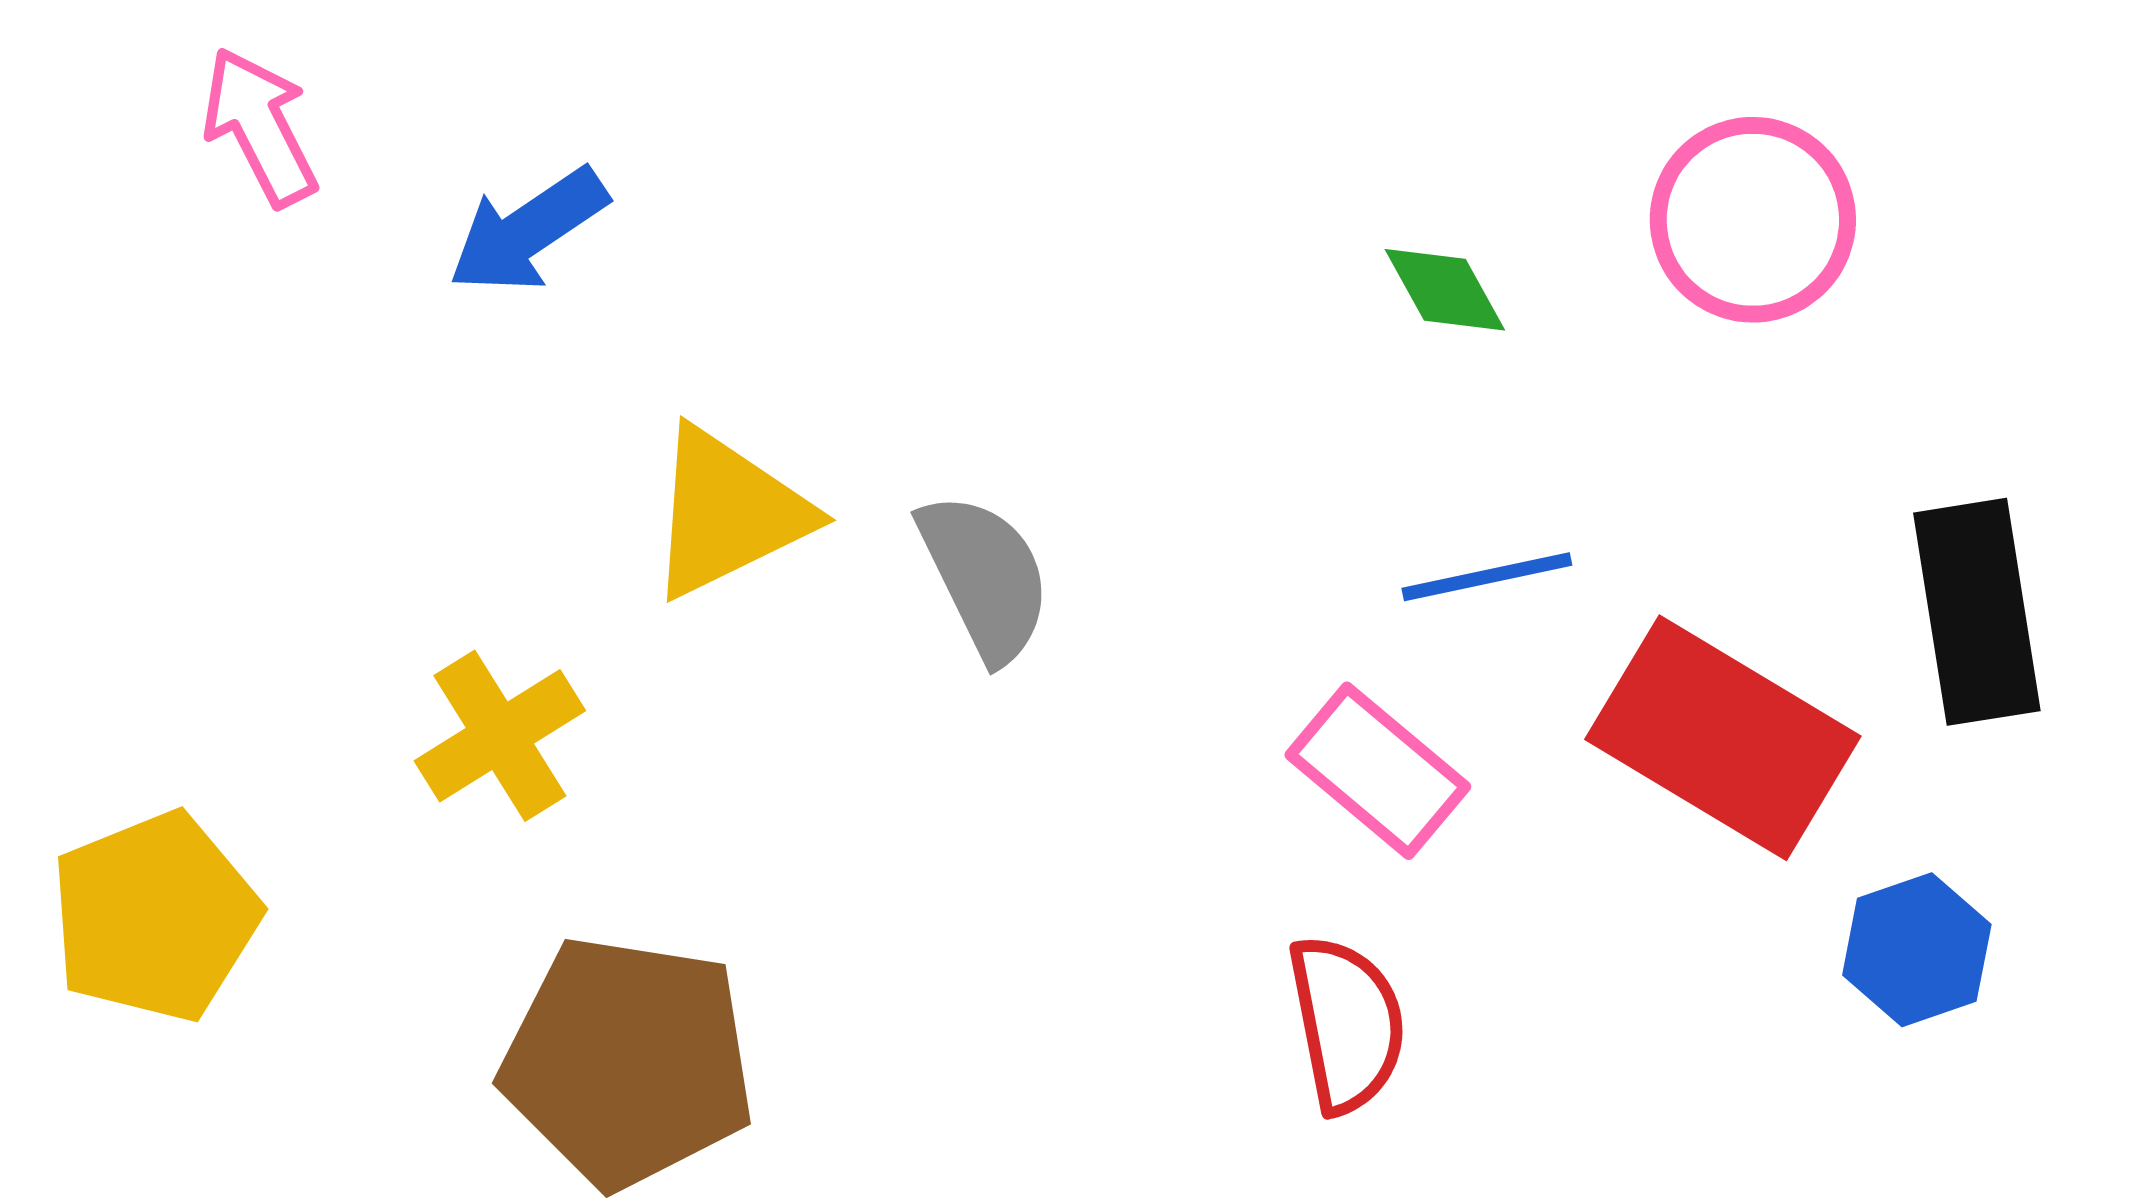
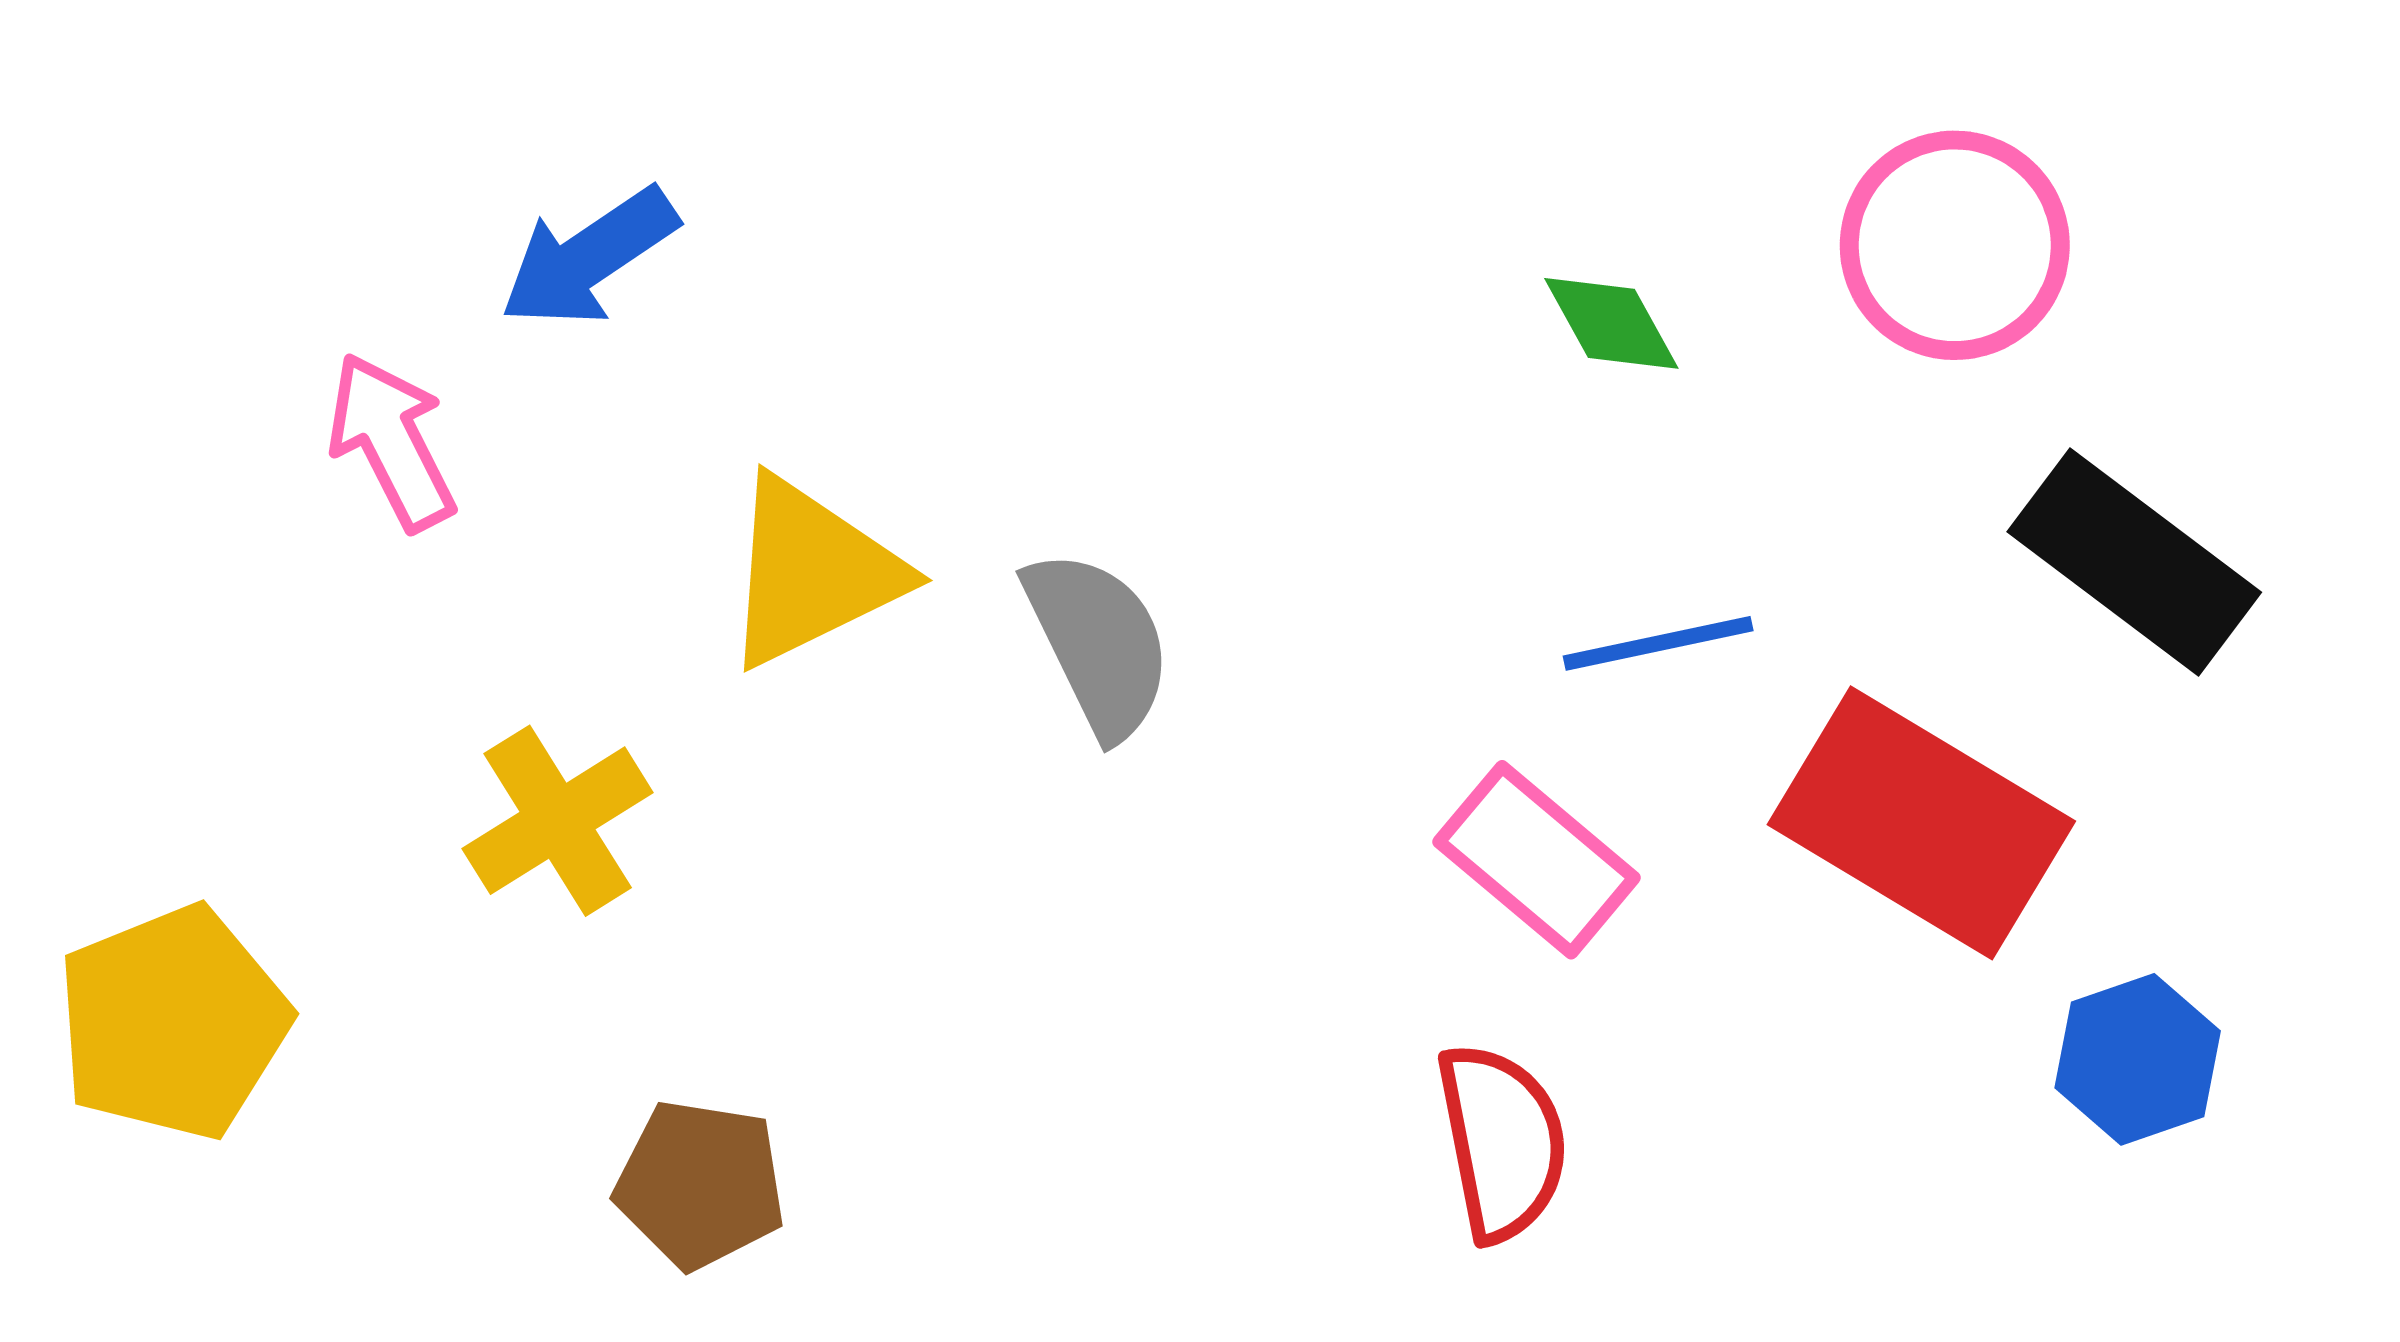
pink arrow: (260, 127) -> (391, 442), moved
black rectangle: (1977, 612) -> (2134, 562), moved, turned -44
brown pentagon: (628, 1062) -> (700, 1184), size x0.6

